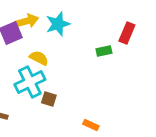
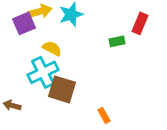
brown square: (49, 99) -> (62, 89), size x1.8
orange rectangle: (91, 125) -> (104, 115), turned 35

